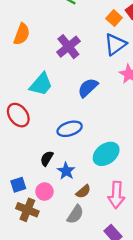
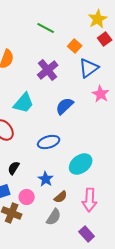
orange square: (114, 18) -> (75, 46), moved
black semicircle: (47, 158) -> (14, 168), moved

